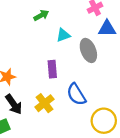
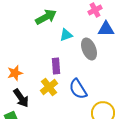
green arrow: (41, 15) -> (46, 17), size x1.5
yellow cross: (45, 103) -> (49, 87), moved

